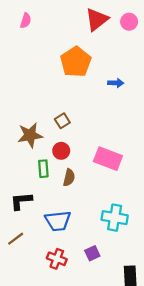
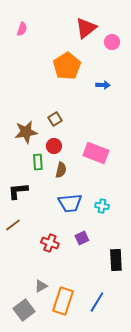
pink circle: (129, 22) -> (112, 42), moved
cyan cross: (115, 218) -> (102, 206), size x0.6
blue trapezoid: (58, 221) -> (70, 203), moved

